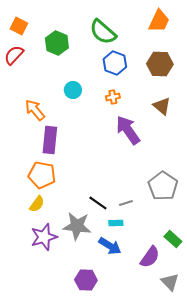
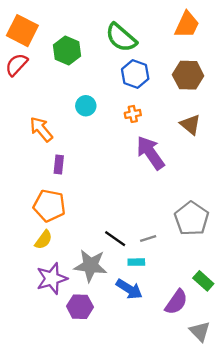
orange square: (19, 26) -> (22, 31), size x1.5
purple rectangle: (50, 140) -> (59, 165), size x0.6
purple hexagon: (86, 280) -> (80, 307), moved

